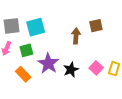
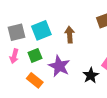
brown arrow: (76, 36) -> (70, 35), moved
black star: (71, 70) -> (91, 75), moved

